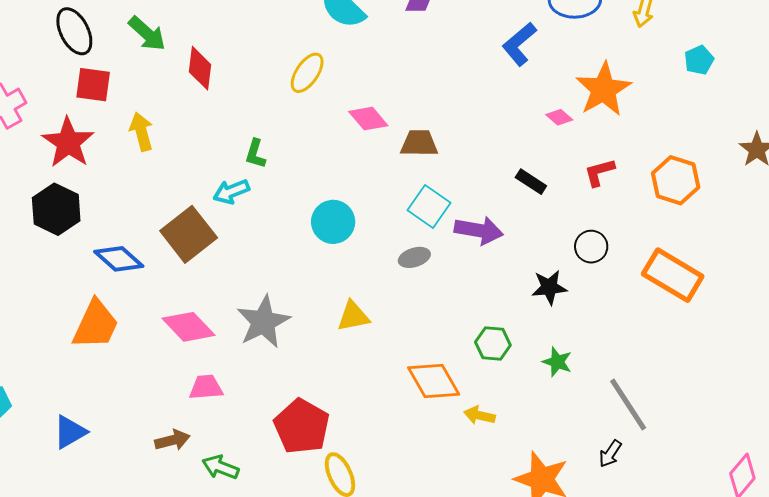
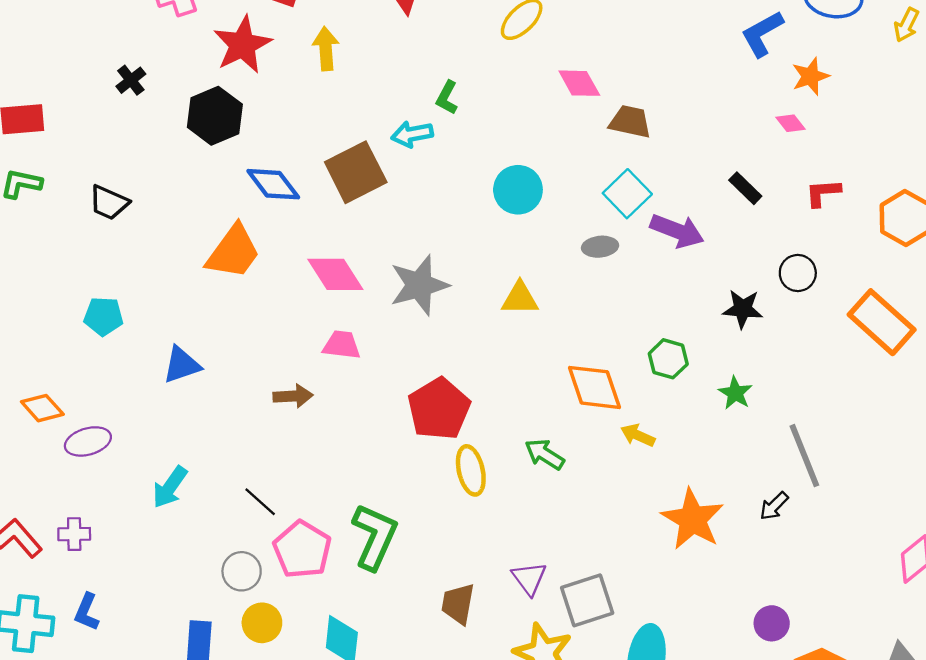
orange star: (604, 89) -> (810, 76), moved, size x0.6
green arrow: (221, 467) -> (545, 454), moved

